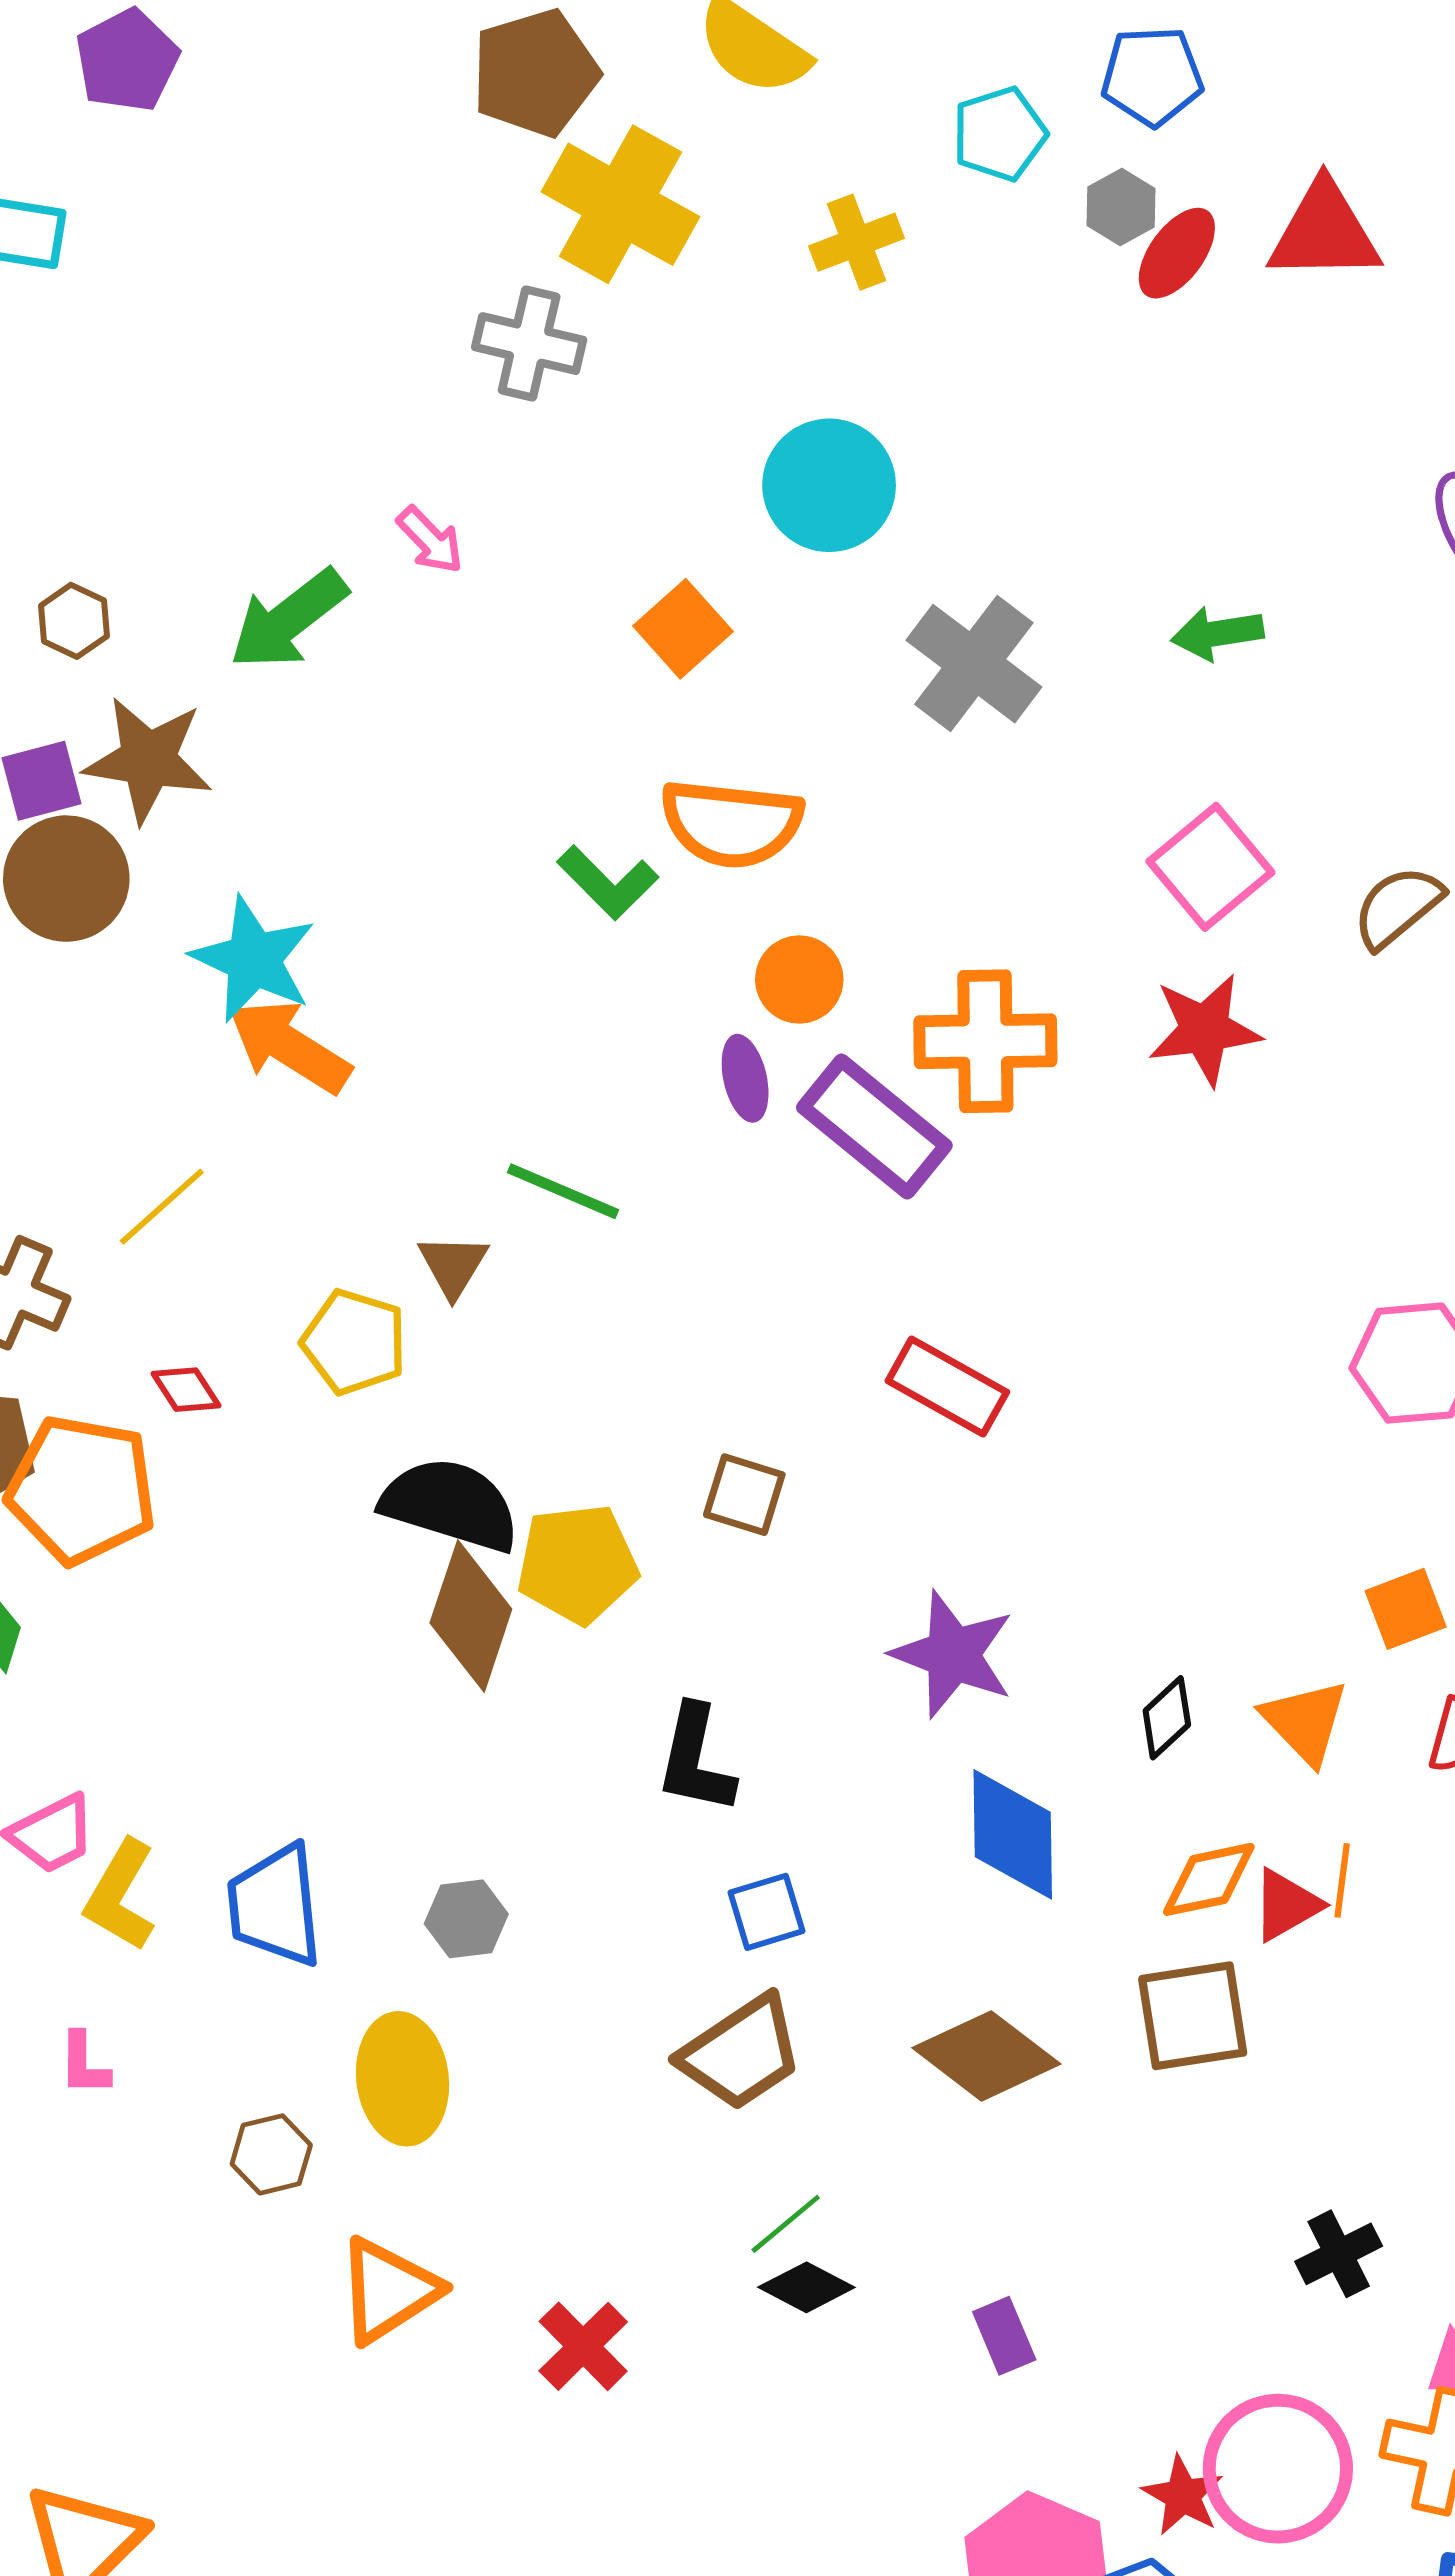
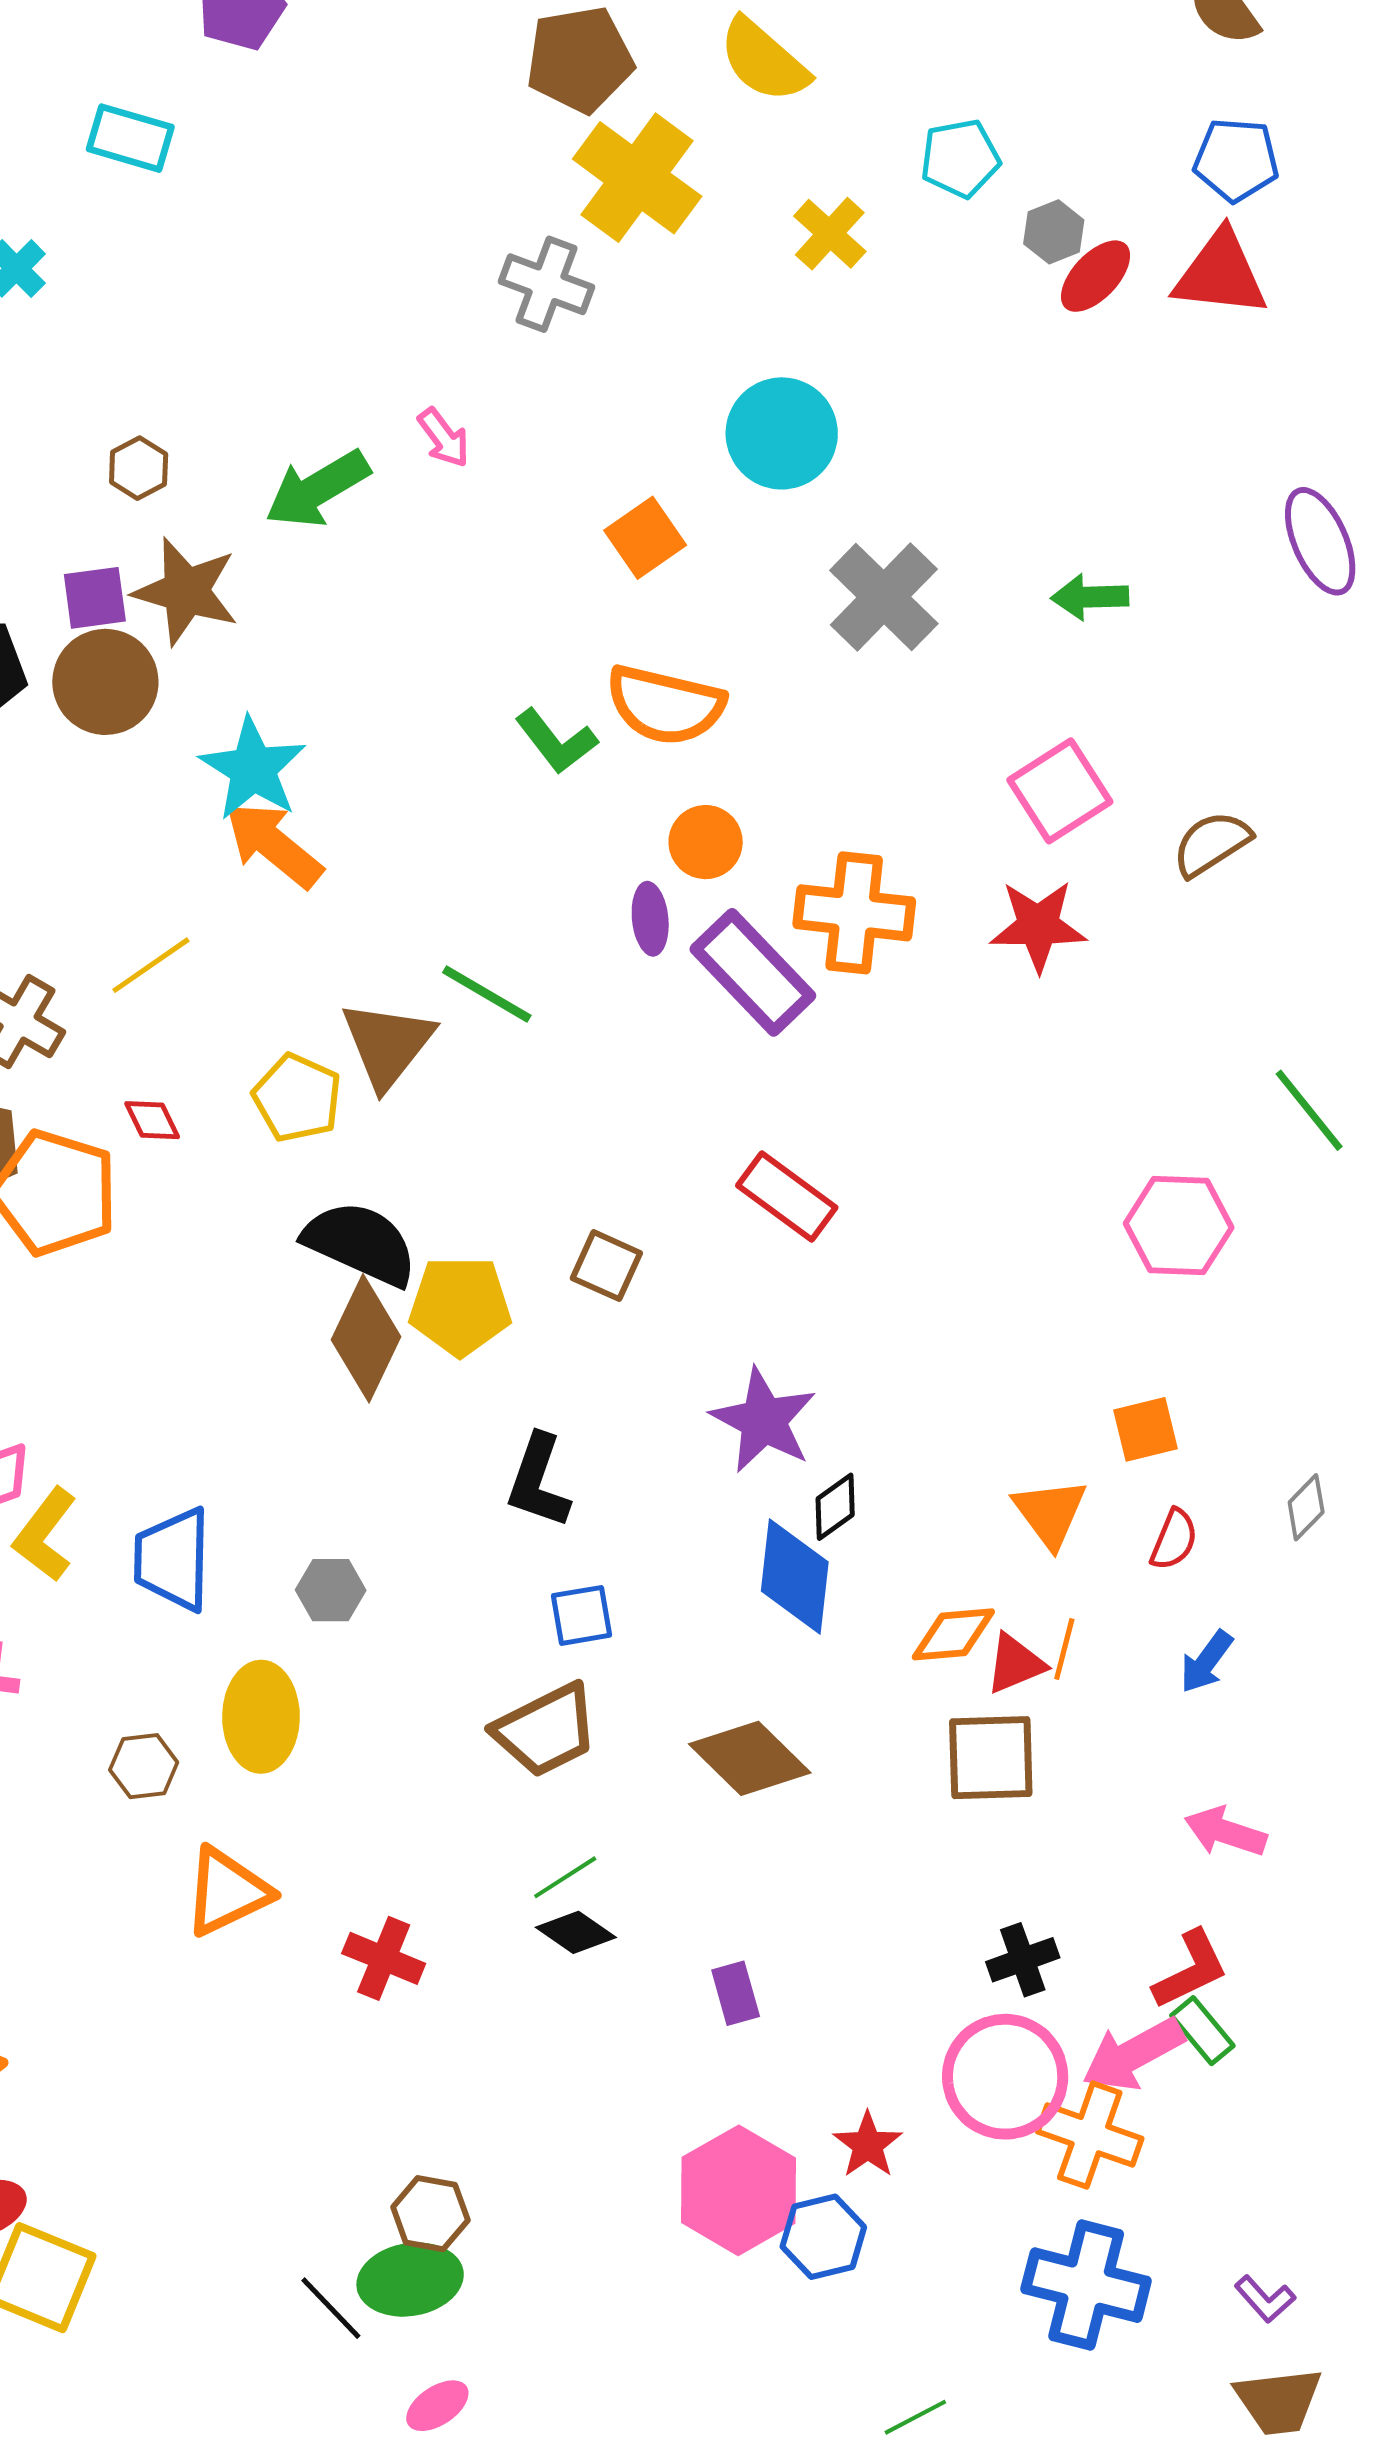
blue pentagon: (1152, 76) -> (1236, 160), moved
yellow cross: (856, 242) -> (830, 234), turned -34
brown triangle: (453, 1265) -> (388, 1044), size x1.6
black diamond: (1167, 1718) -> (835, 1507), moved
brown square: (1193, 2016) -> (991, 1758), moved
red cross: (583, 2346) -> (384, 1958), turned -30
pink circle: (1278, 2469) -> (1005, 2077), moved

